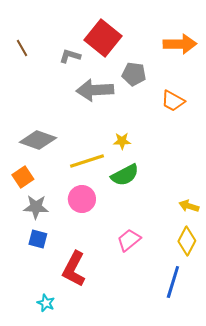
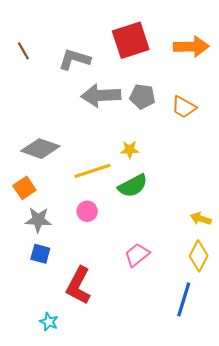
red square: (103, 38) -> (131, 40), moved, turned 33
gray L-shape: (70, 56) -> (74, 59), size x1.4
gray pentagon: (134, 74) -> (142, 97), moved
pink circle: (82, 199) -> (87, 211), size x0.7

